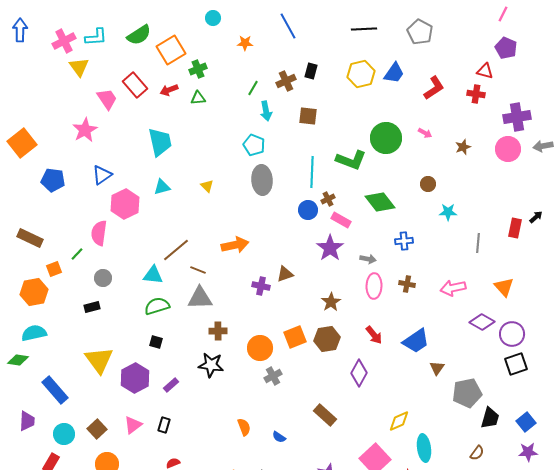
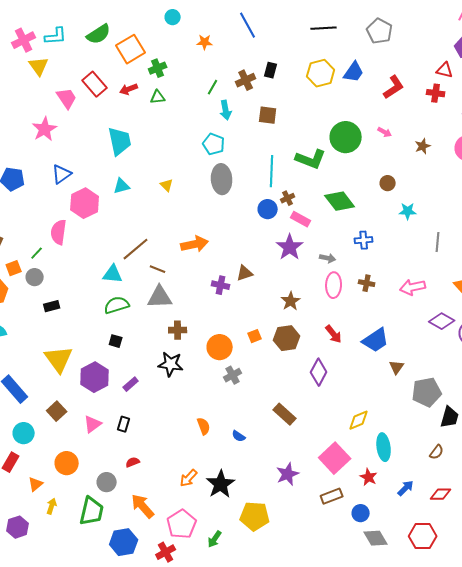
gray circle: (103, 278) -> (35, 277), moved
orange square: (295, 337) -> (255, 336), size x0.6
brown square: (97, 429) -> (57, 411), moved

